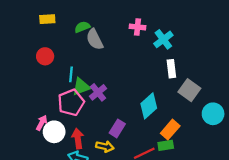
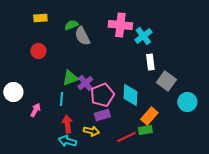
pink cross: (138, 27) -> (120, 25), size x1.6
cyan line: (71, 74) -> (61, 99), moved
pink pentagon: (71, 102) -> (102, 95), moved
cyan diamond: (149, 106) -> (130, 95), turned -45
purple rectangle: (117, 128) -> (102, 115), turned 42
white circle: (54, 132) -> (13, 92), moved

